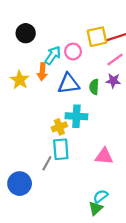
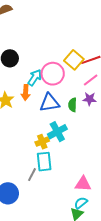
yellow square: (97, 37) -> (74, 60), turned -36
pink circle: (73, 52) -> (53, 74), size x1.5
cyan cross: (76, 116) -> (57, 132), turned -30
pink triangle: (104, 156) -> (83, 184), moved

